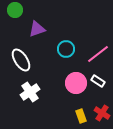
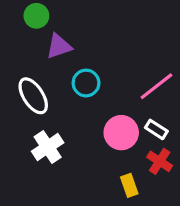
green circle: (15, 10) -> (36, 16), moved
cyan circle: (66, 49) -> (86, 83), moved
red cross: (102, 113) -> (160, 161), moved

